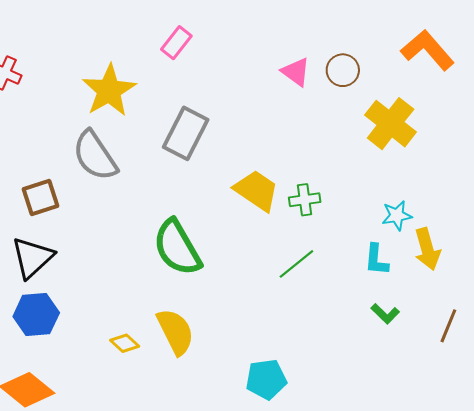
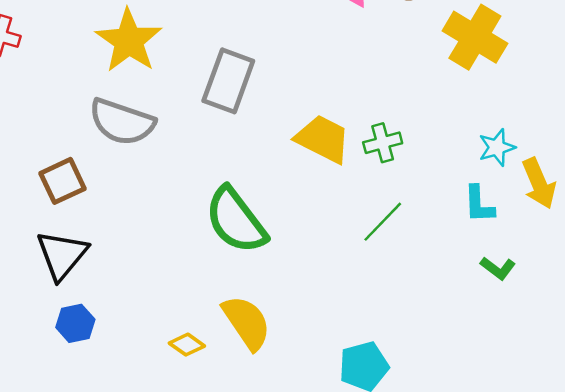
gray semicircle: (95, 156) -> (122, 122), turned -30
blue hexagon: (36, 315) -> (75, 323), size x0.7

